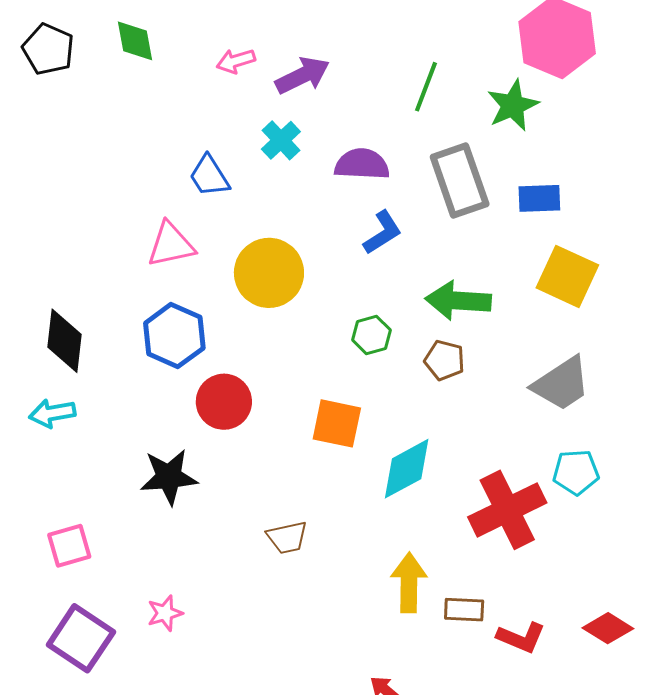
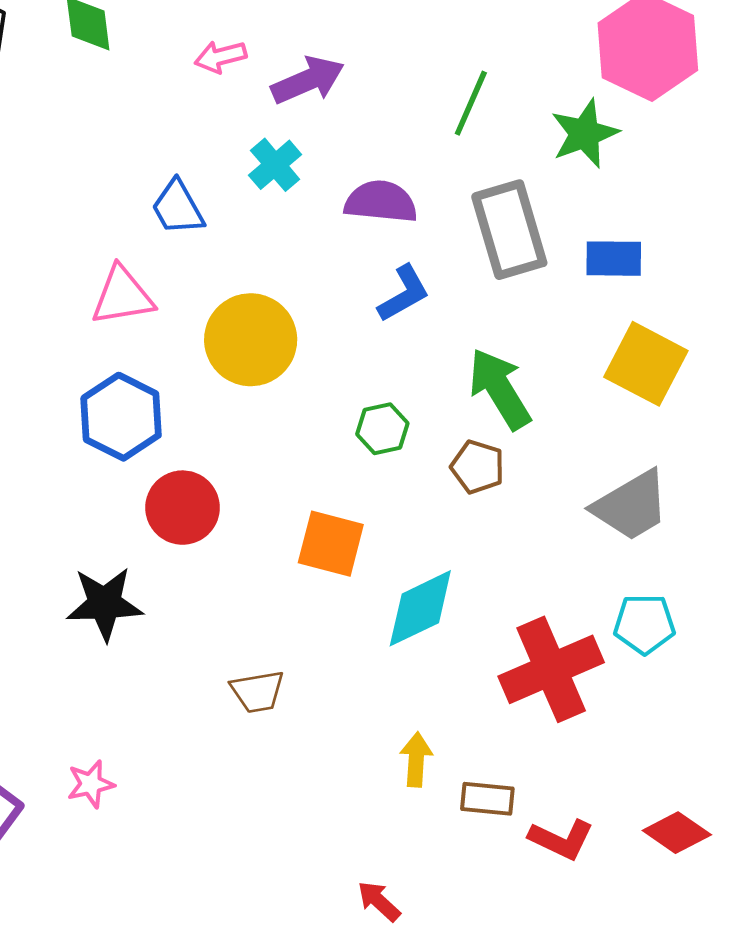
green arrow: (458, 301) -> (500, 389), turned 52
yellow arrow: (409, 583) -> (416, 760), size x0.7

